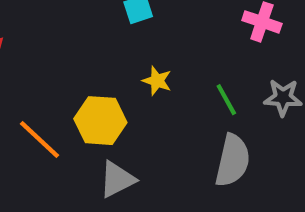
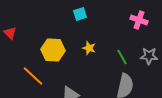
yellow hexagon: (100, 121) -> (53, 50), moved

